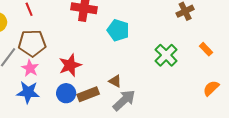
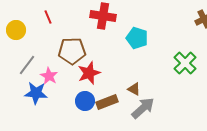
brown pentagon: (32, 43) -> (72, 51), moved
blue star: (28, 92) -> (36, 93), moved

